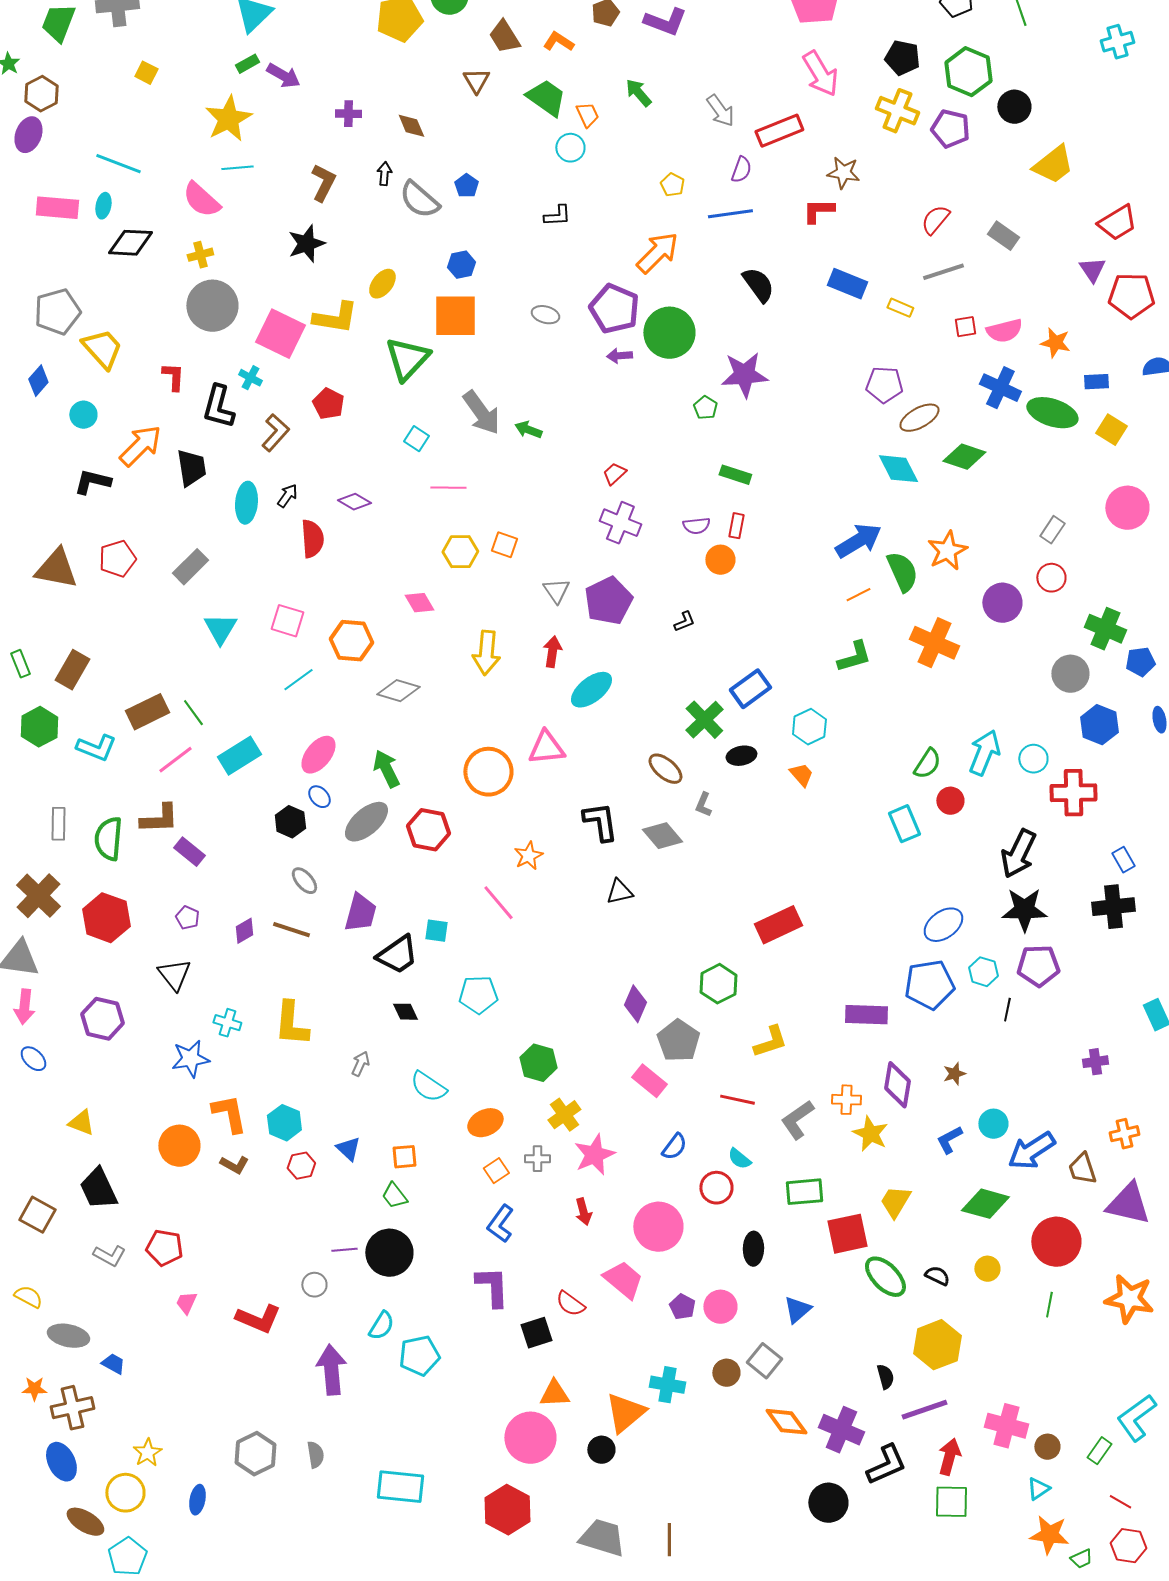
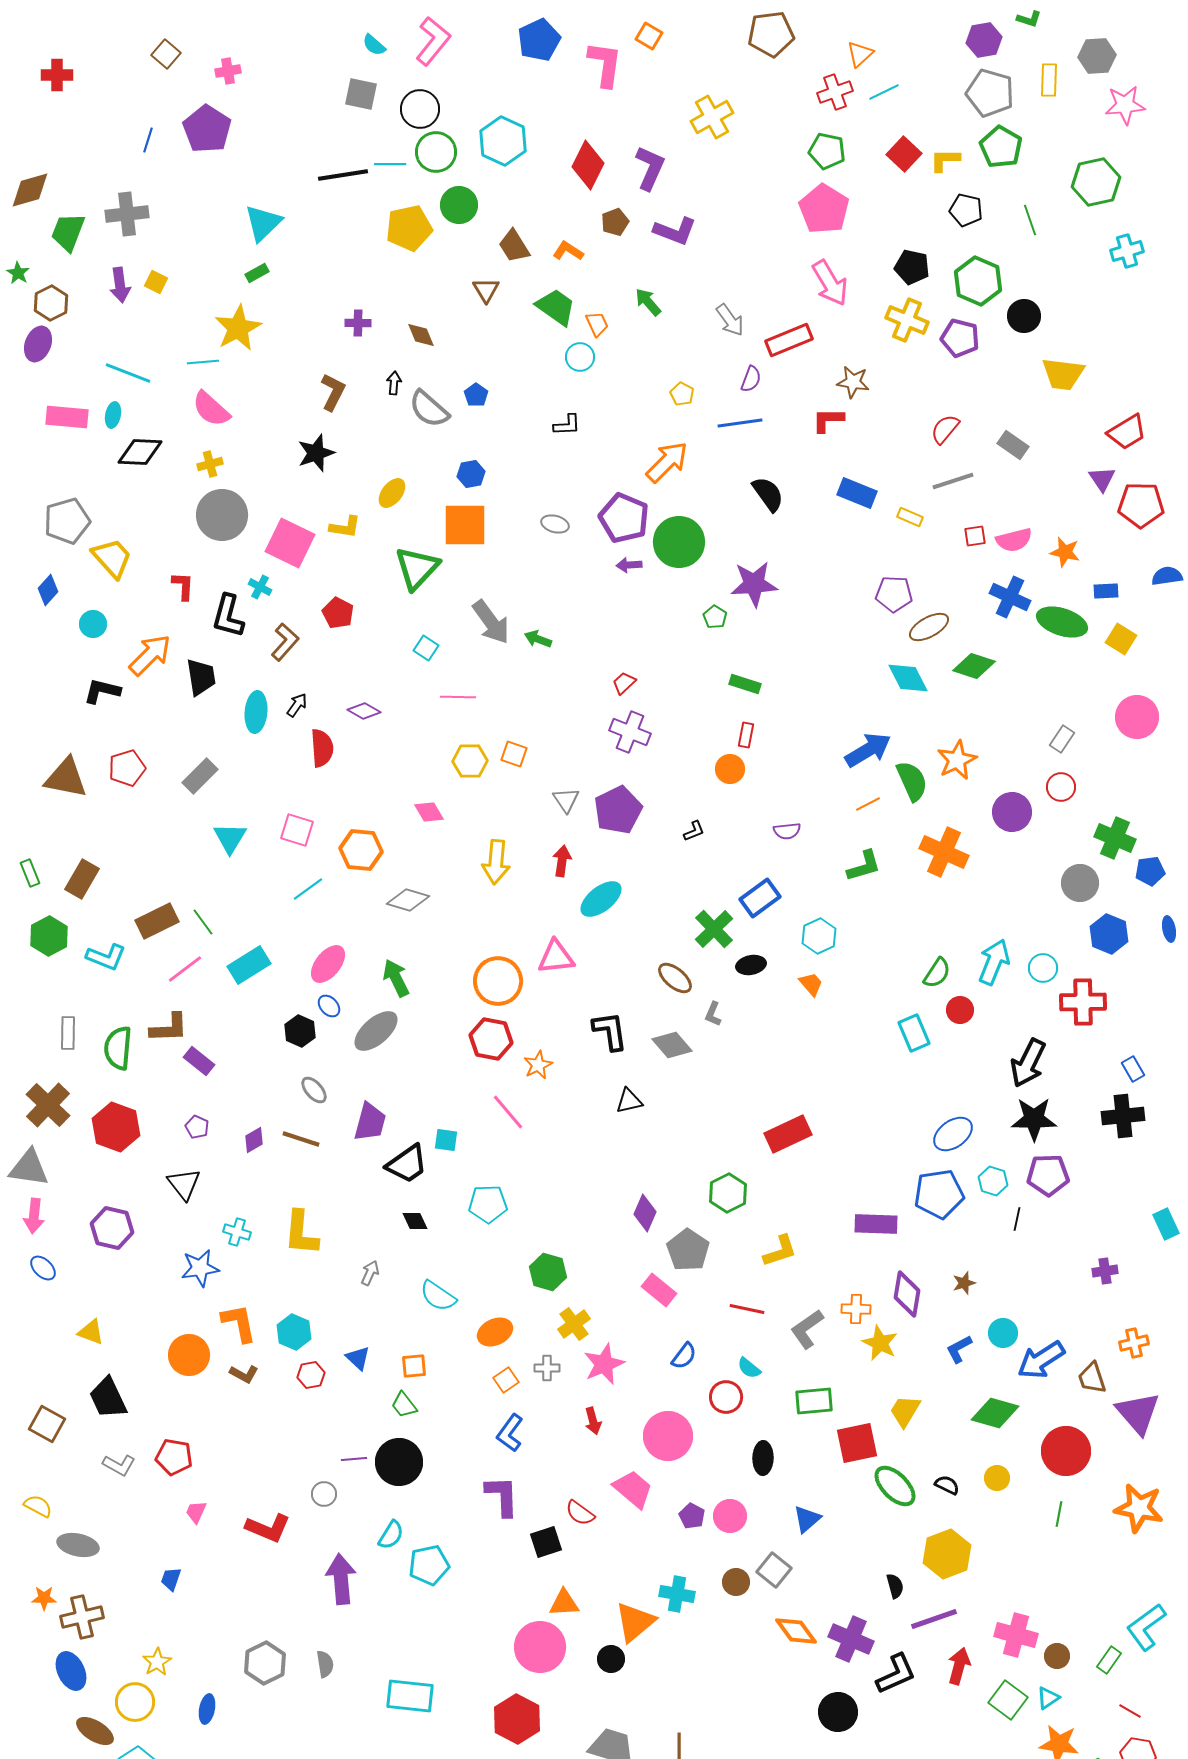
purple arrow: (283, 76) -> (120, 285), moved, turned 52
yellow trapezoid: (1053, 165) -> (1063, 374), turned 45
cyan line: (237, 168) -> (203, 362), moved
yellow L-shape: (335, 318) -> (345, 527), size x0.7
purple semicircle: (696, 526) -> (787, 831), moved
red hexagon: (428, 830) -> (491, 1039), moved
purple triangle: (1128, 1204) -> (1138, 1413), turned 36
blue trapezoid: (113, 1364) -> (171, 1579), moved, turned -100
green square: (951, 1502) -> (1008, 1700), moved, turned 36

